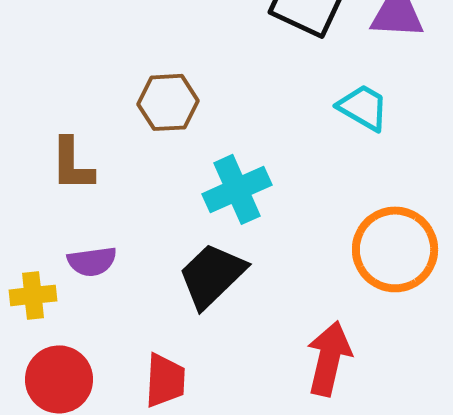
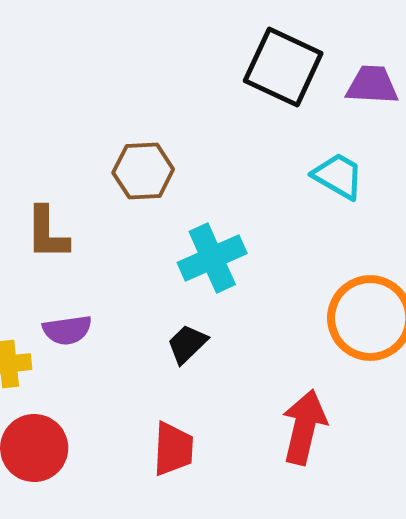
black trapezoid: (212, 275) -> (187, 344), size x0.6
red trapezoid: (165, 380) -> (173, 449), moved

